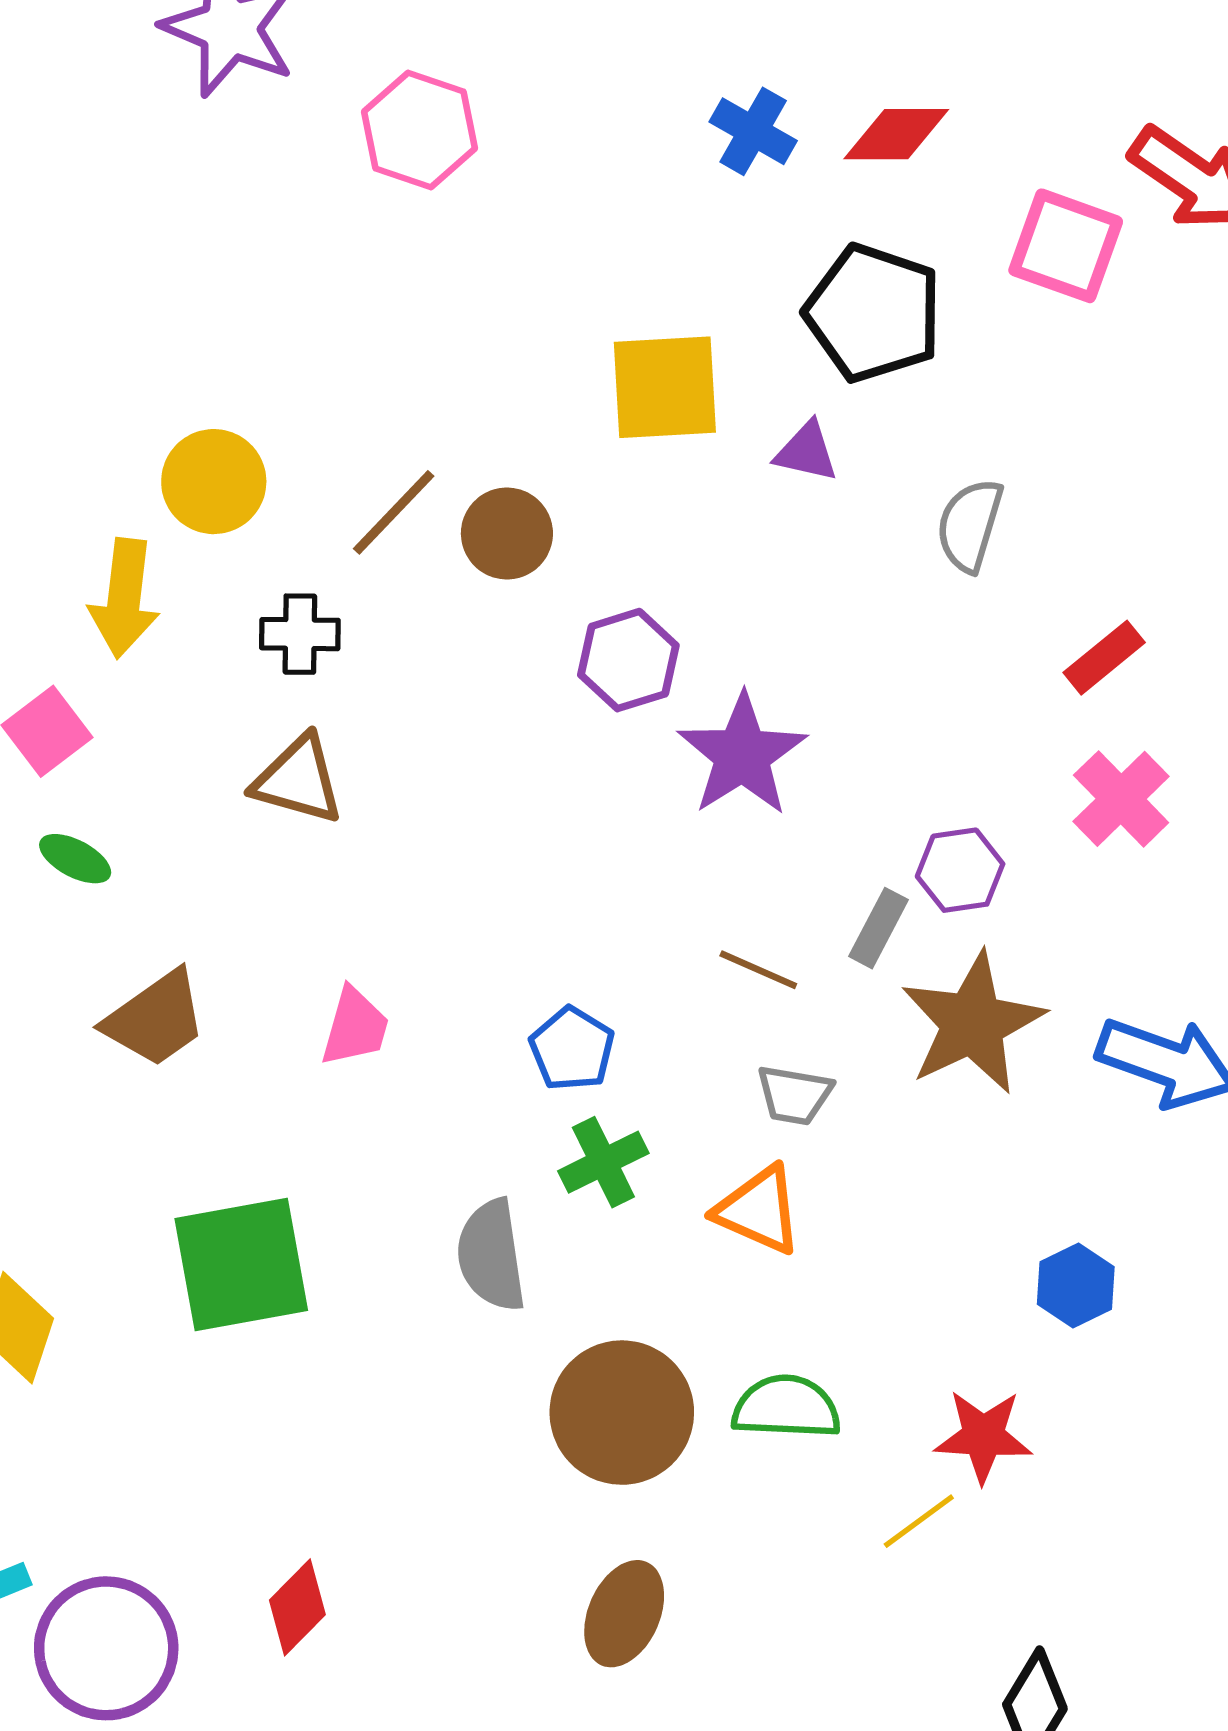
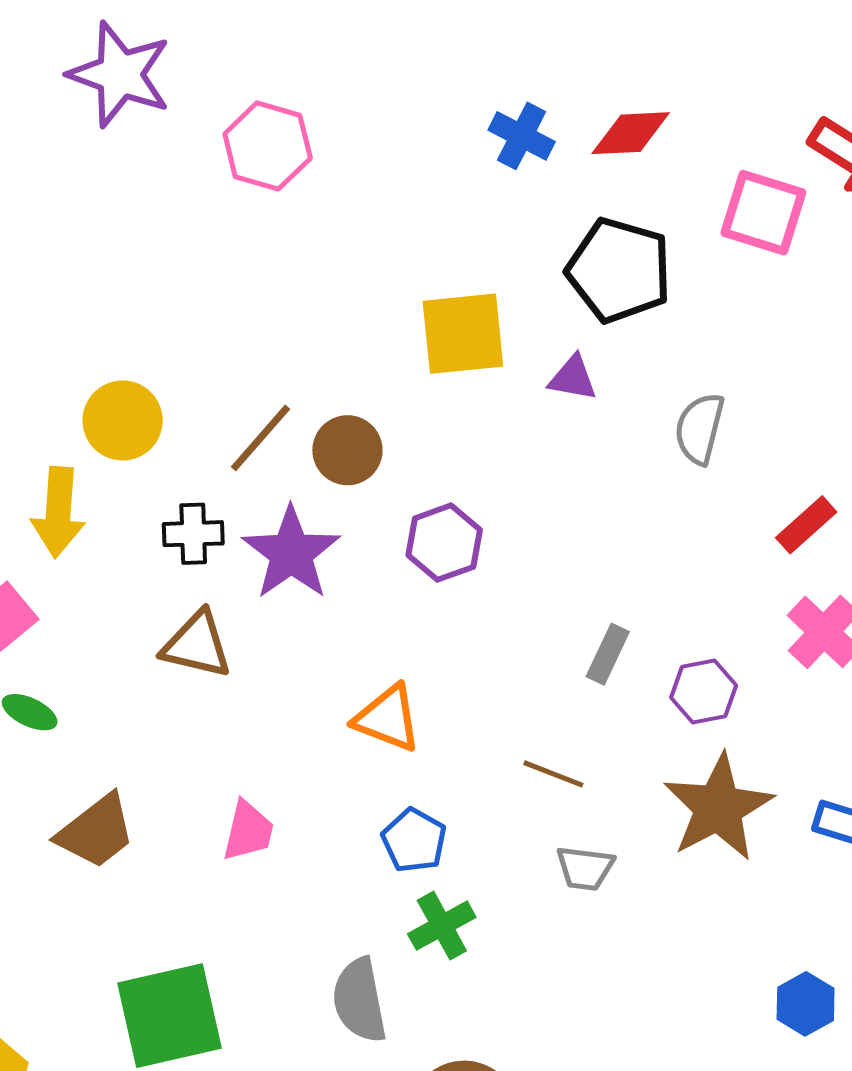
purple star: (742, 755) -> (291, 553), moved
gray rectangle: (878, 928) -> (608, 654), moved
orange triangle: (759, 1210) -> (388, 718), moved

